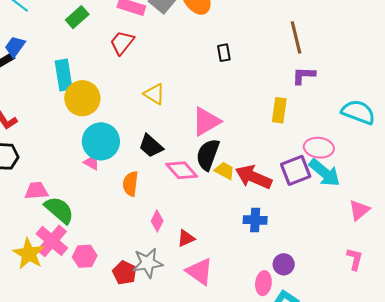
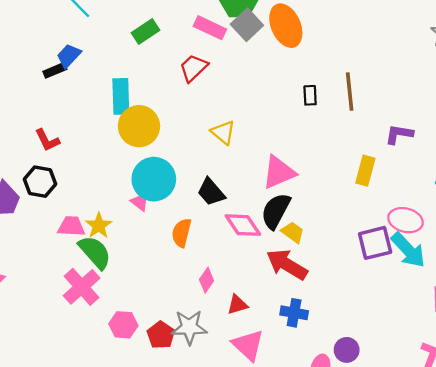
brown line: (296, 37) -> (350, 92), moved
red arrow: (254, 177) -> (287, 264), moved
blue cross: (255, 220) -> (294, 313), moved
yellow star: (29, 254) -> (99, 226), moved, size x0.7
pink hexagon: (85, 256) -> (123, 325), moved

